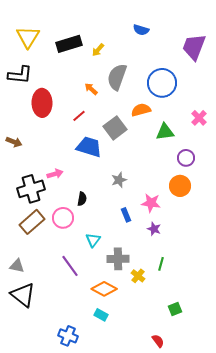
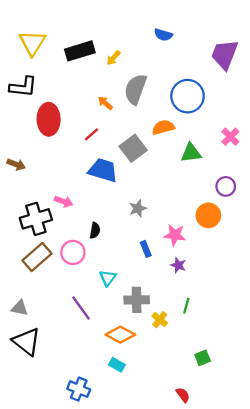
purple circle: (186, 158) -> (226, 186), moved
pink arrow: (55, 174) -> (64, 201), turned 35

